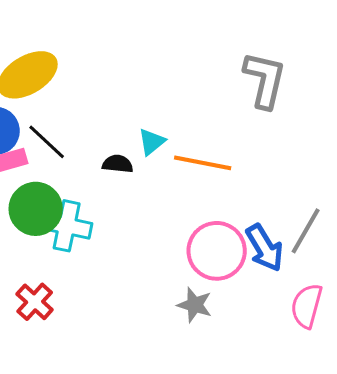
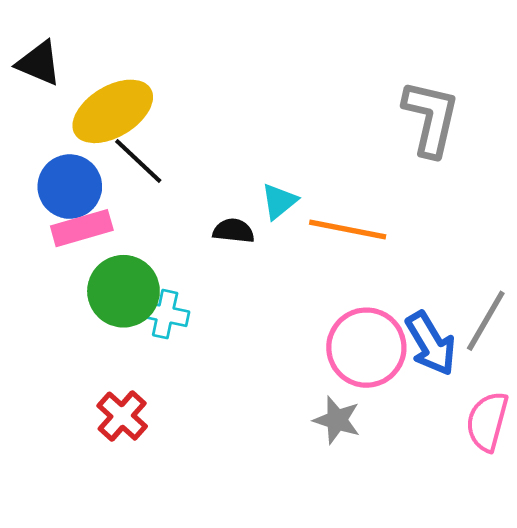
black line: (47, 142) -> (138, 161), moved
cyan cross: (67, 226) -> (165, 314), size x0.7

